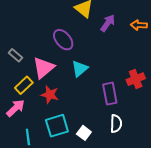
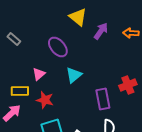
gray rectangle: (16, 55) -> (14, 39), moved
pink triangle: (44, 68) -> (39, 74), size x0.6
yellow rectangle: (24, 85) -> (20, 91), turned 42

